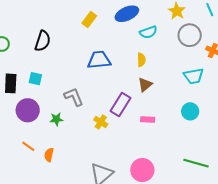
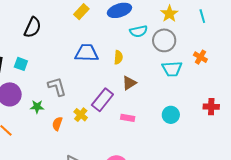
gray circle: (190, 35) -> (164, 40), moved
yellow semicircle: (141, 60) -> (118, 57), moved
cyan trapezoid: (194, 76) -> (172, 69), moved
orange semicircle: (49, 155) -> (57, 124), moved

